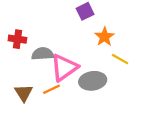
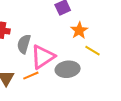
gray semicircle: (43, 54) -> (24, 44), turned -72

